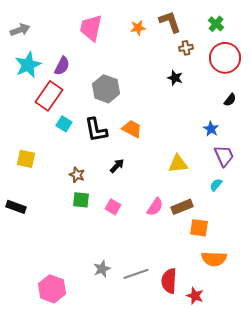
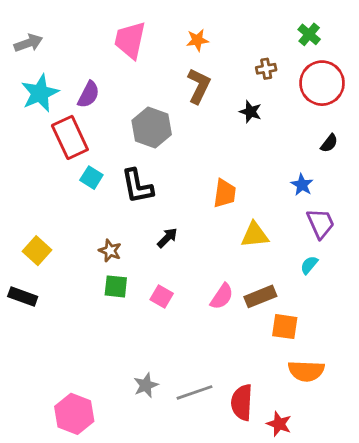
brown L-shape: (170, 22) -> (199, 86), moved, turned 45
red rectangle: (49, 96) -> (70, 137), turned -60
orange trapezoid: (132, 129) -> (225, 193), moved, turned 70
yellow square: (26, 159) -> (37, 251), moved, turned 30

